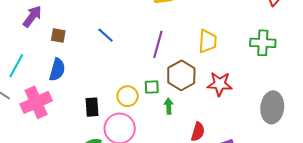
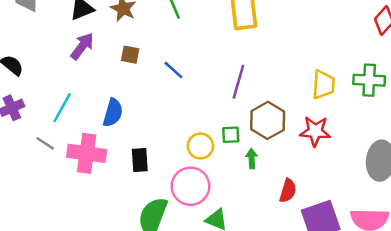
brown square: (58, 36) -> (130, 55), moved
yellow trapezoid: (208, 41) -> (323, 85), moved
pink cross: (36, 102) -> (87, 153), turned 32
black rectangle: (92, 107) -> (140, 160), moved

